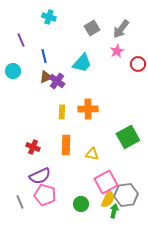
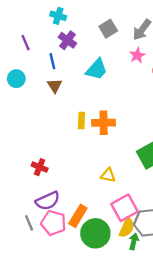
brown triangle: (46, 77) -> (55, 86), turned -40
purple cross: (57, 81) -> (67, 40), moved
yellow rectangle: (62, 112) -> (81, 121), moved
orange rectangle: (66, 145) -> (78, 216), moved, turned 30
gray line: (20, 202) -> (29, 223), moved
green circle: (81, 204) -> (95, 233), size x1.6

